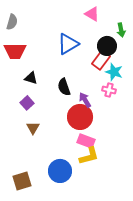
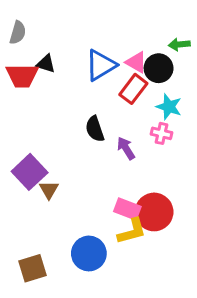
pink triangle: (92, 14) -> (136, 62), moved
green arrow: (121, 30) -> (179, 44), turned 96
red rectangle: (101, 60) -> (133, 89), moved
black triangle: (31, 78) -> (46, 64), moved
purple square: (27, 103) -> (30, 172), moved, size x1.6
red circle: (80, 117) -> (154, 212), moved

